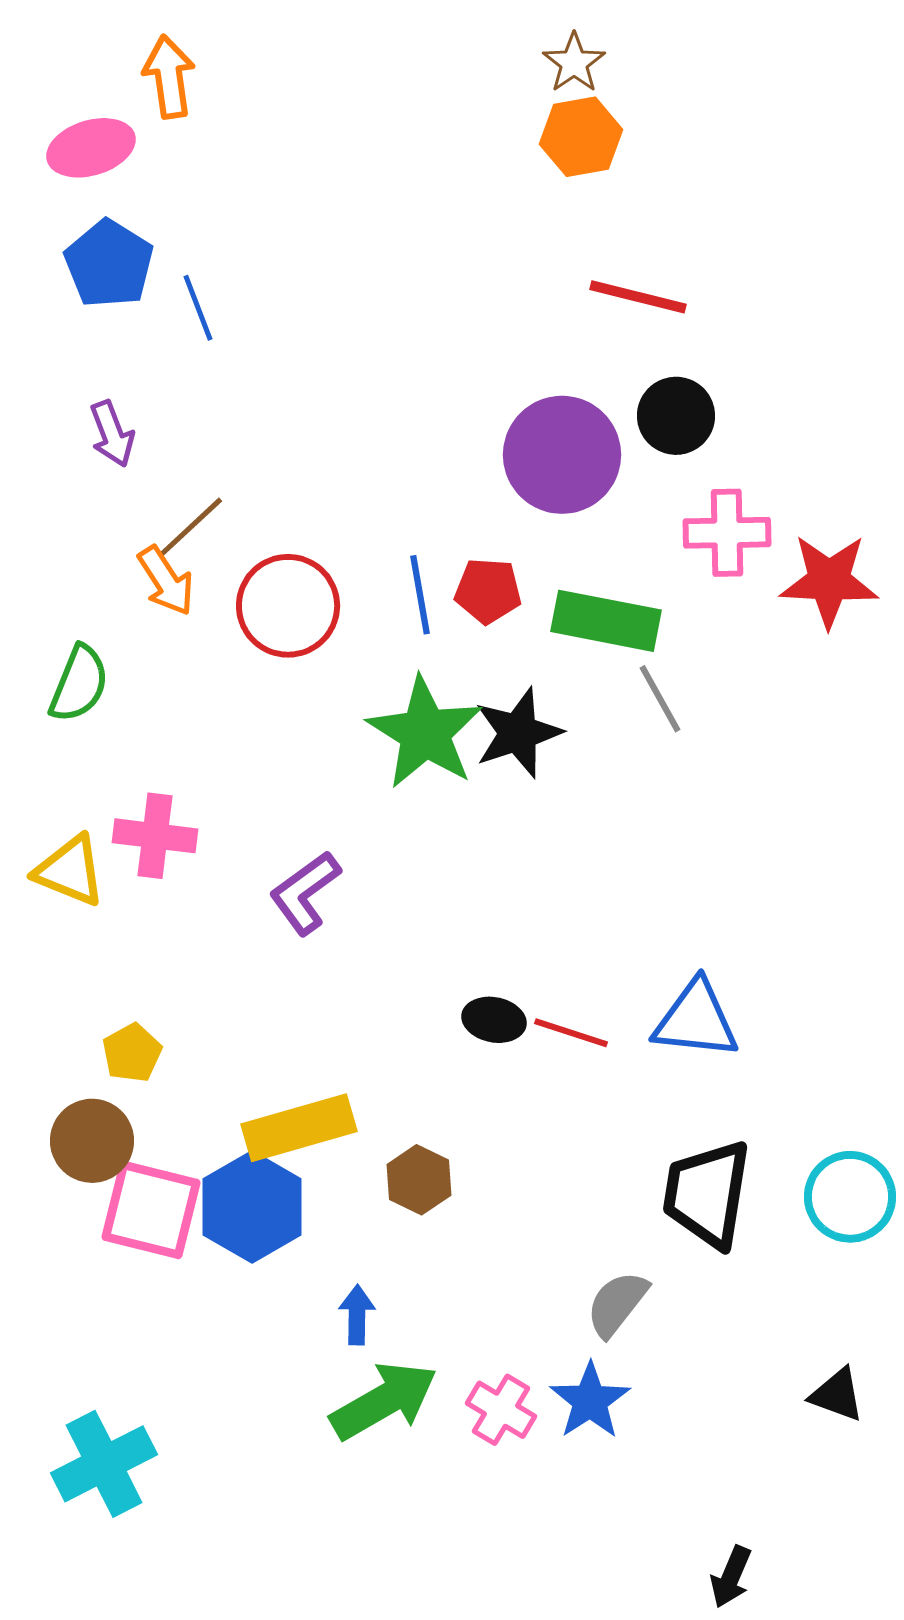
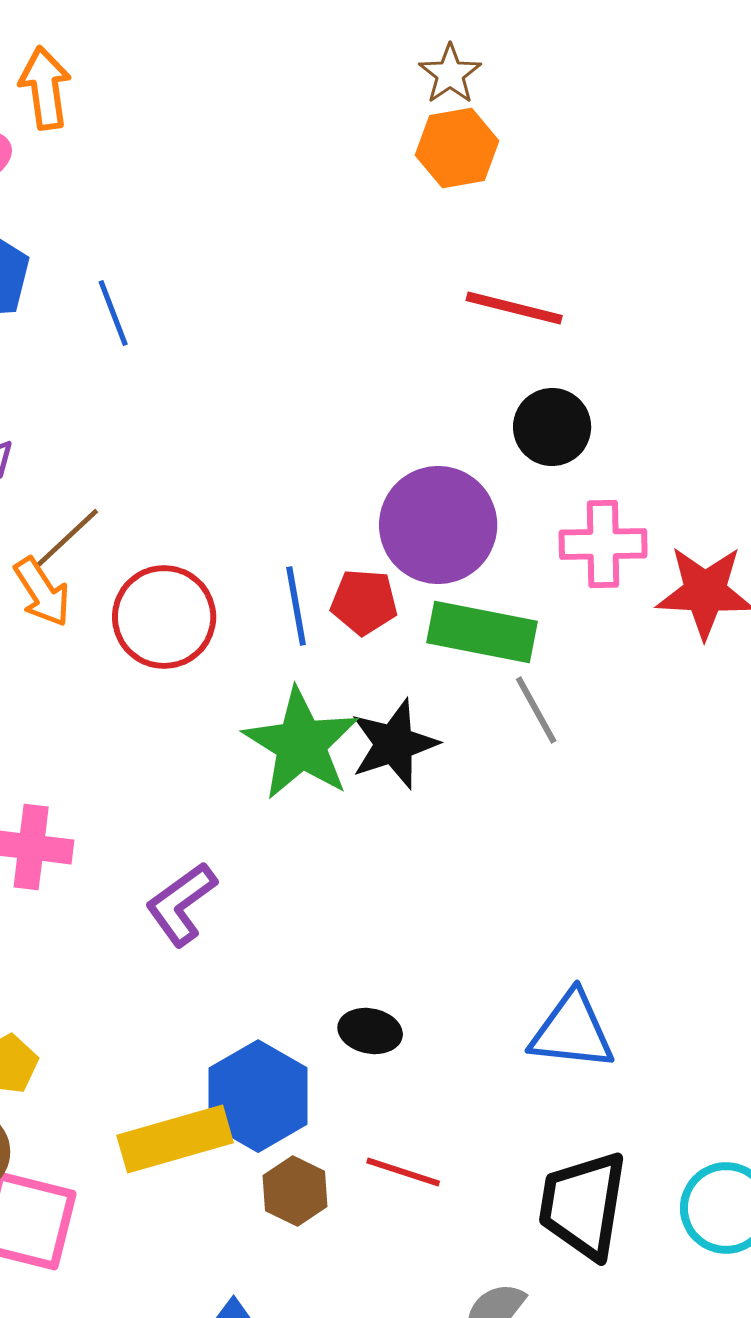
blue line: (198, 308) -> (113, 313), moved
purple circle: (562, 455) -> (438, 525), moved
red line: (571, 1033) -> (403, 1172), moved
blue hexagon: (252, 1207) -> (258, 1096), moved

